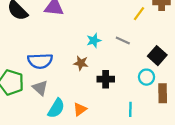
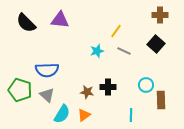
yellow line: (139, 14) -> (116, 31), moved
black square: (157, 56) -> (156, 44), moved
brown star: (81, 63) -> (87, 92), moved

